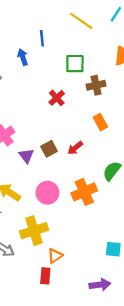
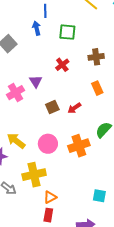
blue line: (42, 38) -> (45, 11), moved
green square: (75, 64) -> (67, 32), moved
purple triangle: (26, 156) -> (36, 81), moved
red rectangle: (45, 276) -> (48, 215), moved

